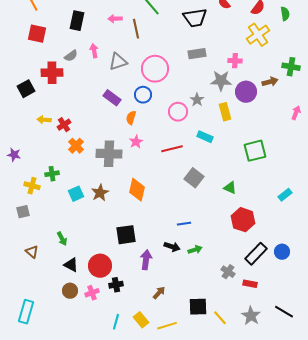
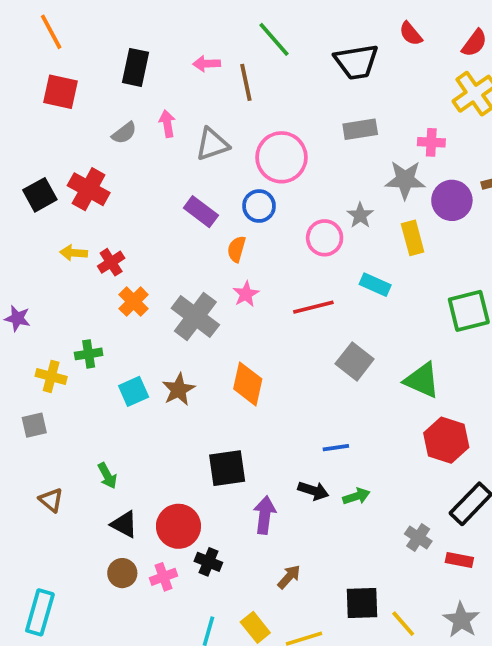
red cross: (52, 73) -> (89, 189), moved, turned 30
gray cross: (109, 154) -> (195, 317), turned 35
green triangle: (230, 188) -> (422, 380), size x1.5
black cross: (116, 285) -> (208, 562), turned 32

